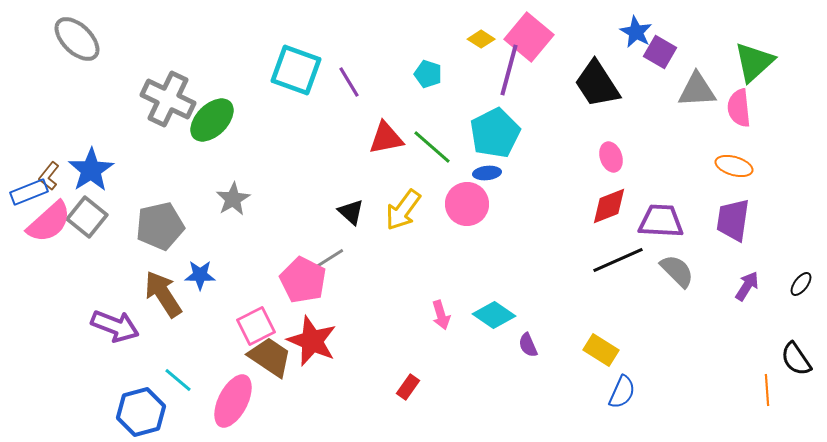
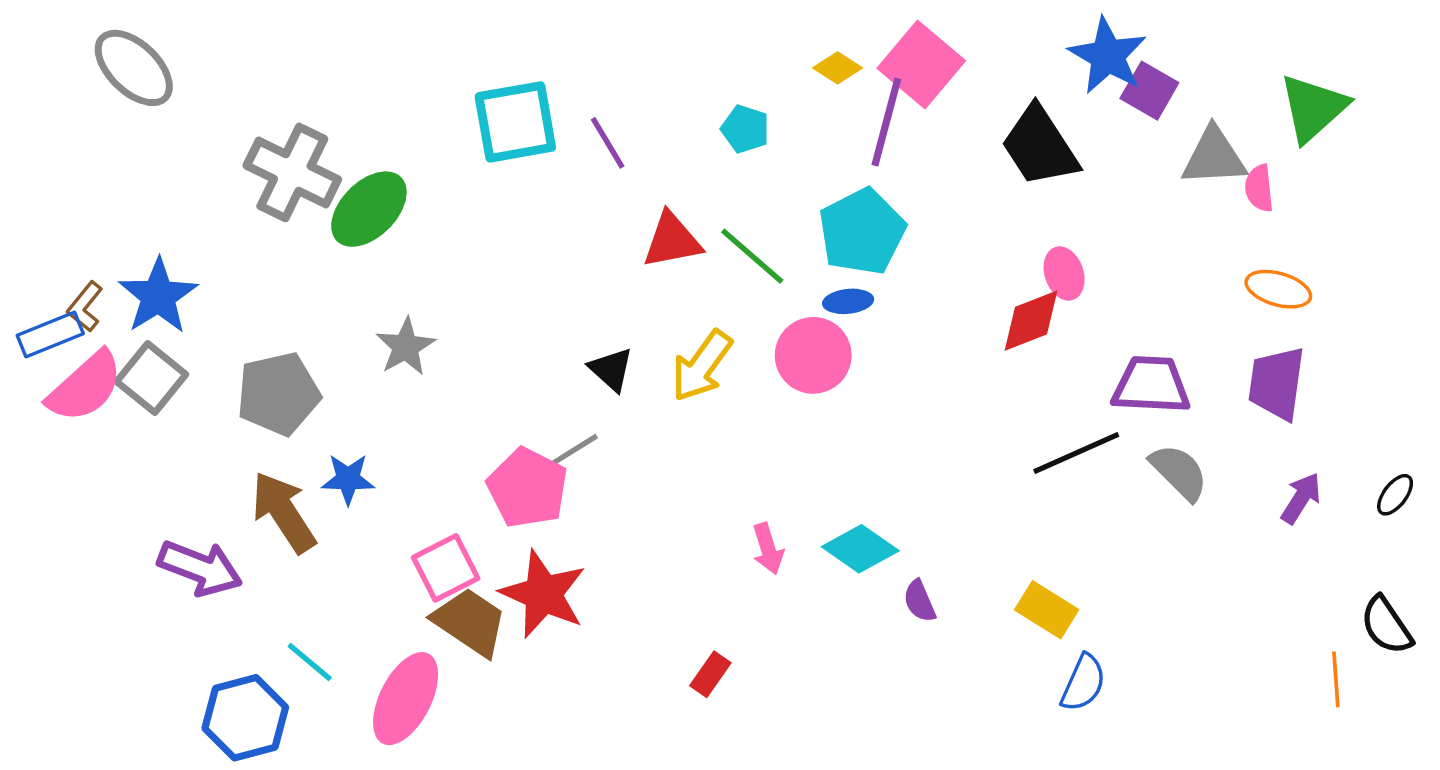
blue star: (636, 32) -> (1108, 56), size x1.4
cyan square: (296, 70) -> (515, 122), turned -30
pink semicircle: (739, 108) -> (1259, 188), moved, size x0.7
red diamond: (609, 206) -> (1031, 321), moved

